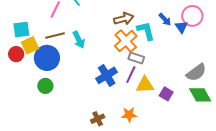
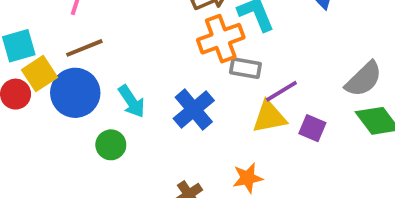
cyan arrow: (79, 40) -> (132, 101), moved
orange cross: (126, 41) -> (221, 39), turned 30
purple line: (131, 75) -> (281, 91), moved, turned 42
green circle: (45, 86) -> (111, 145), moved

